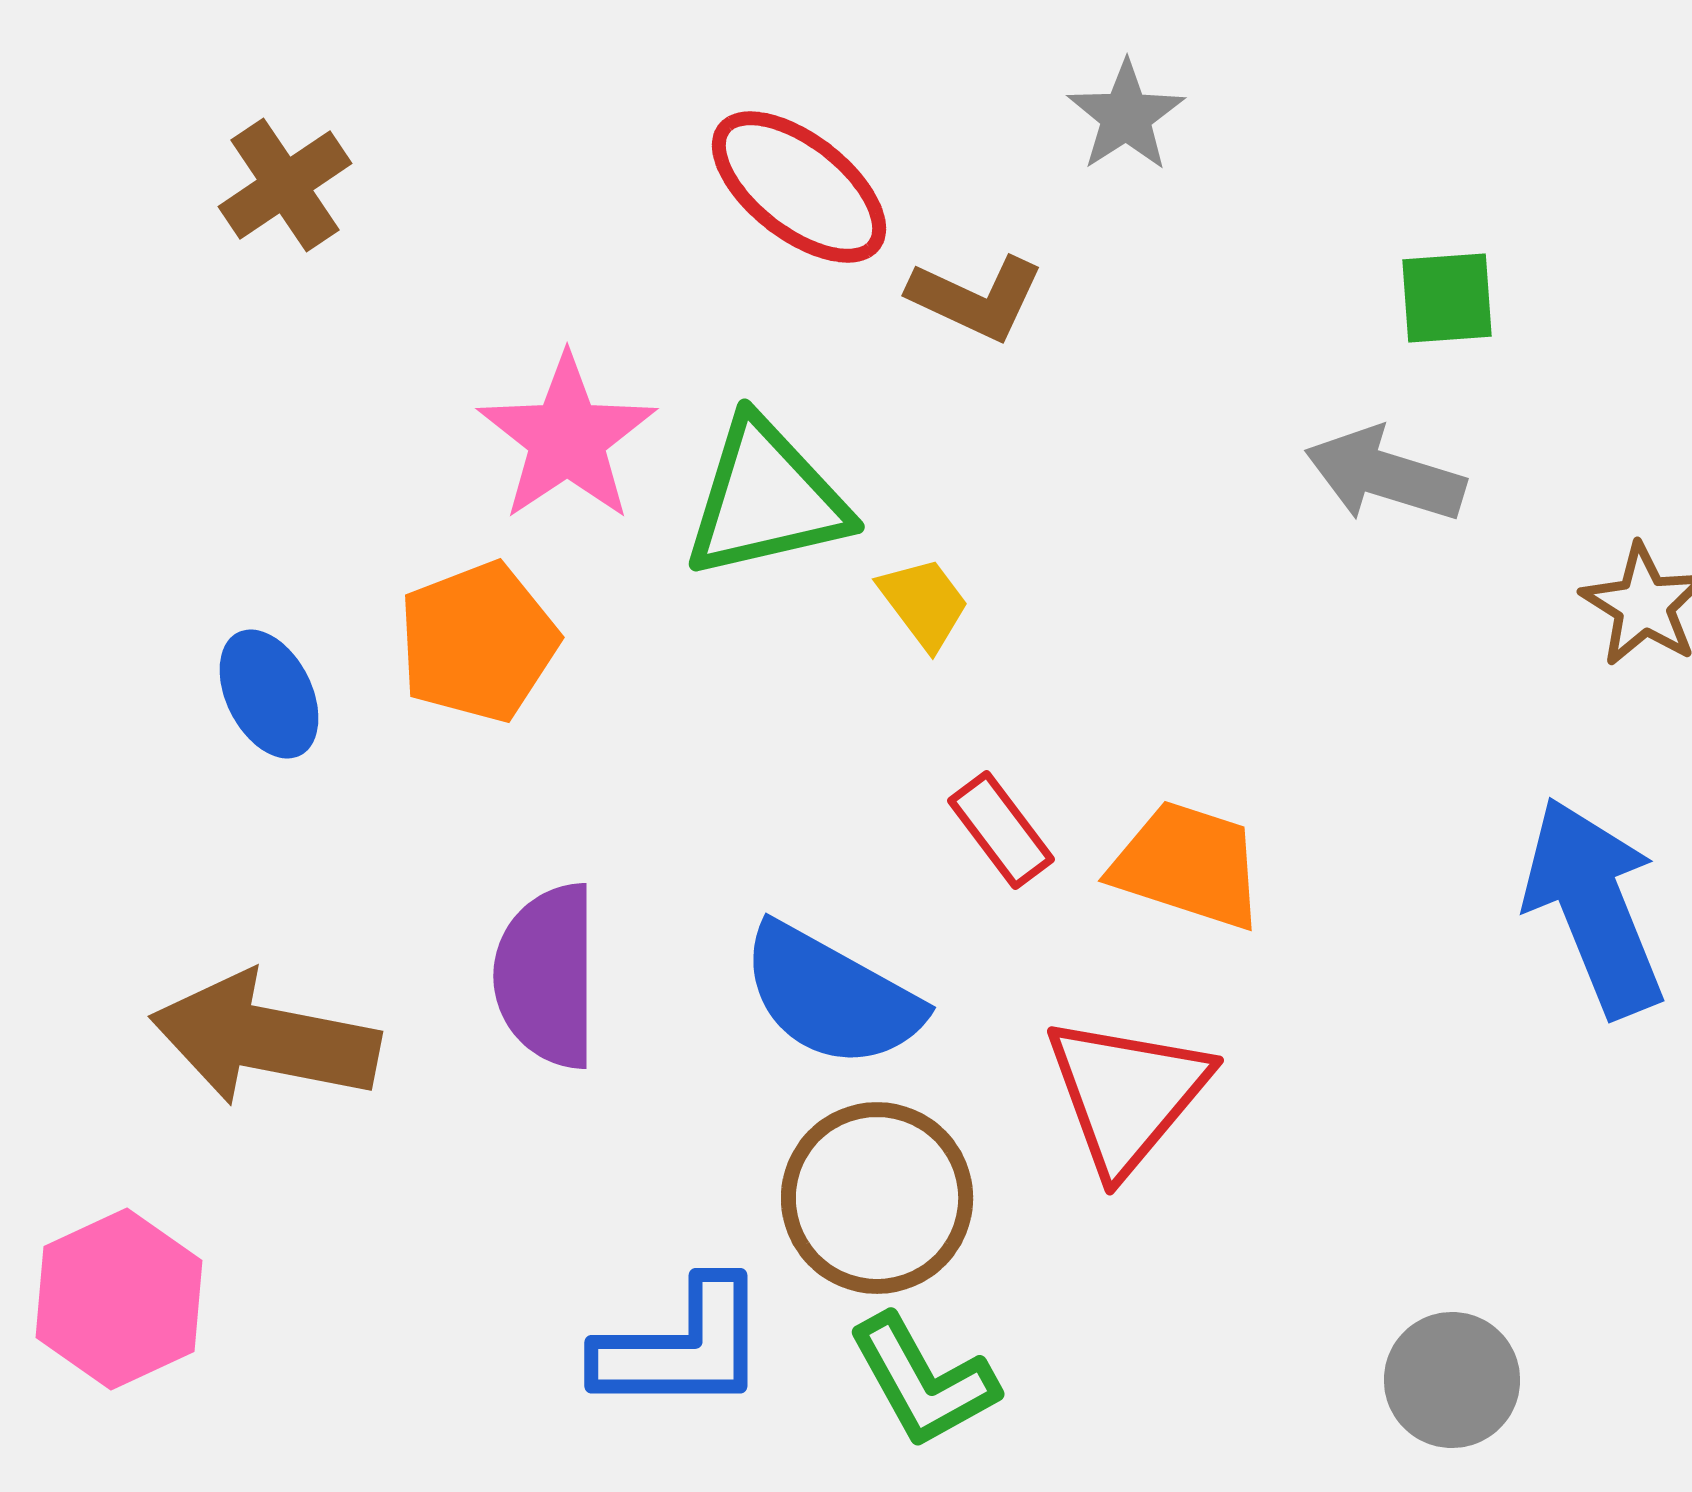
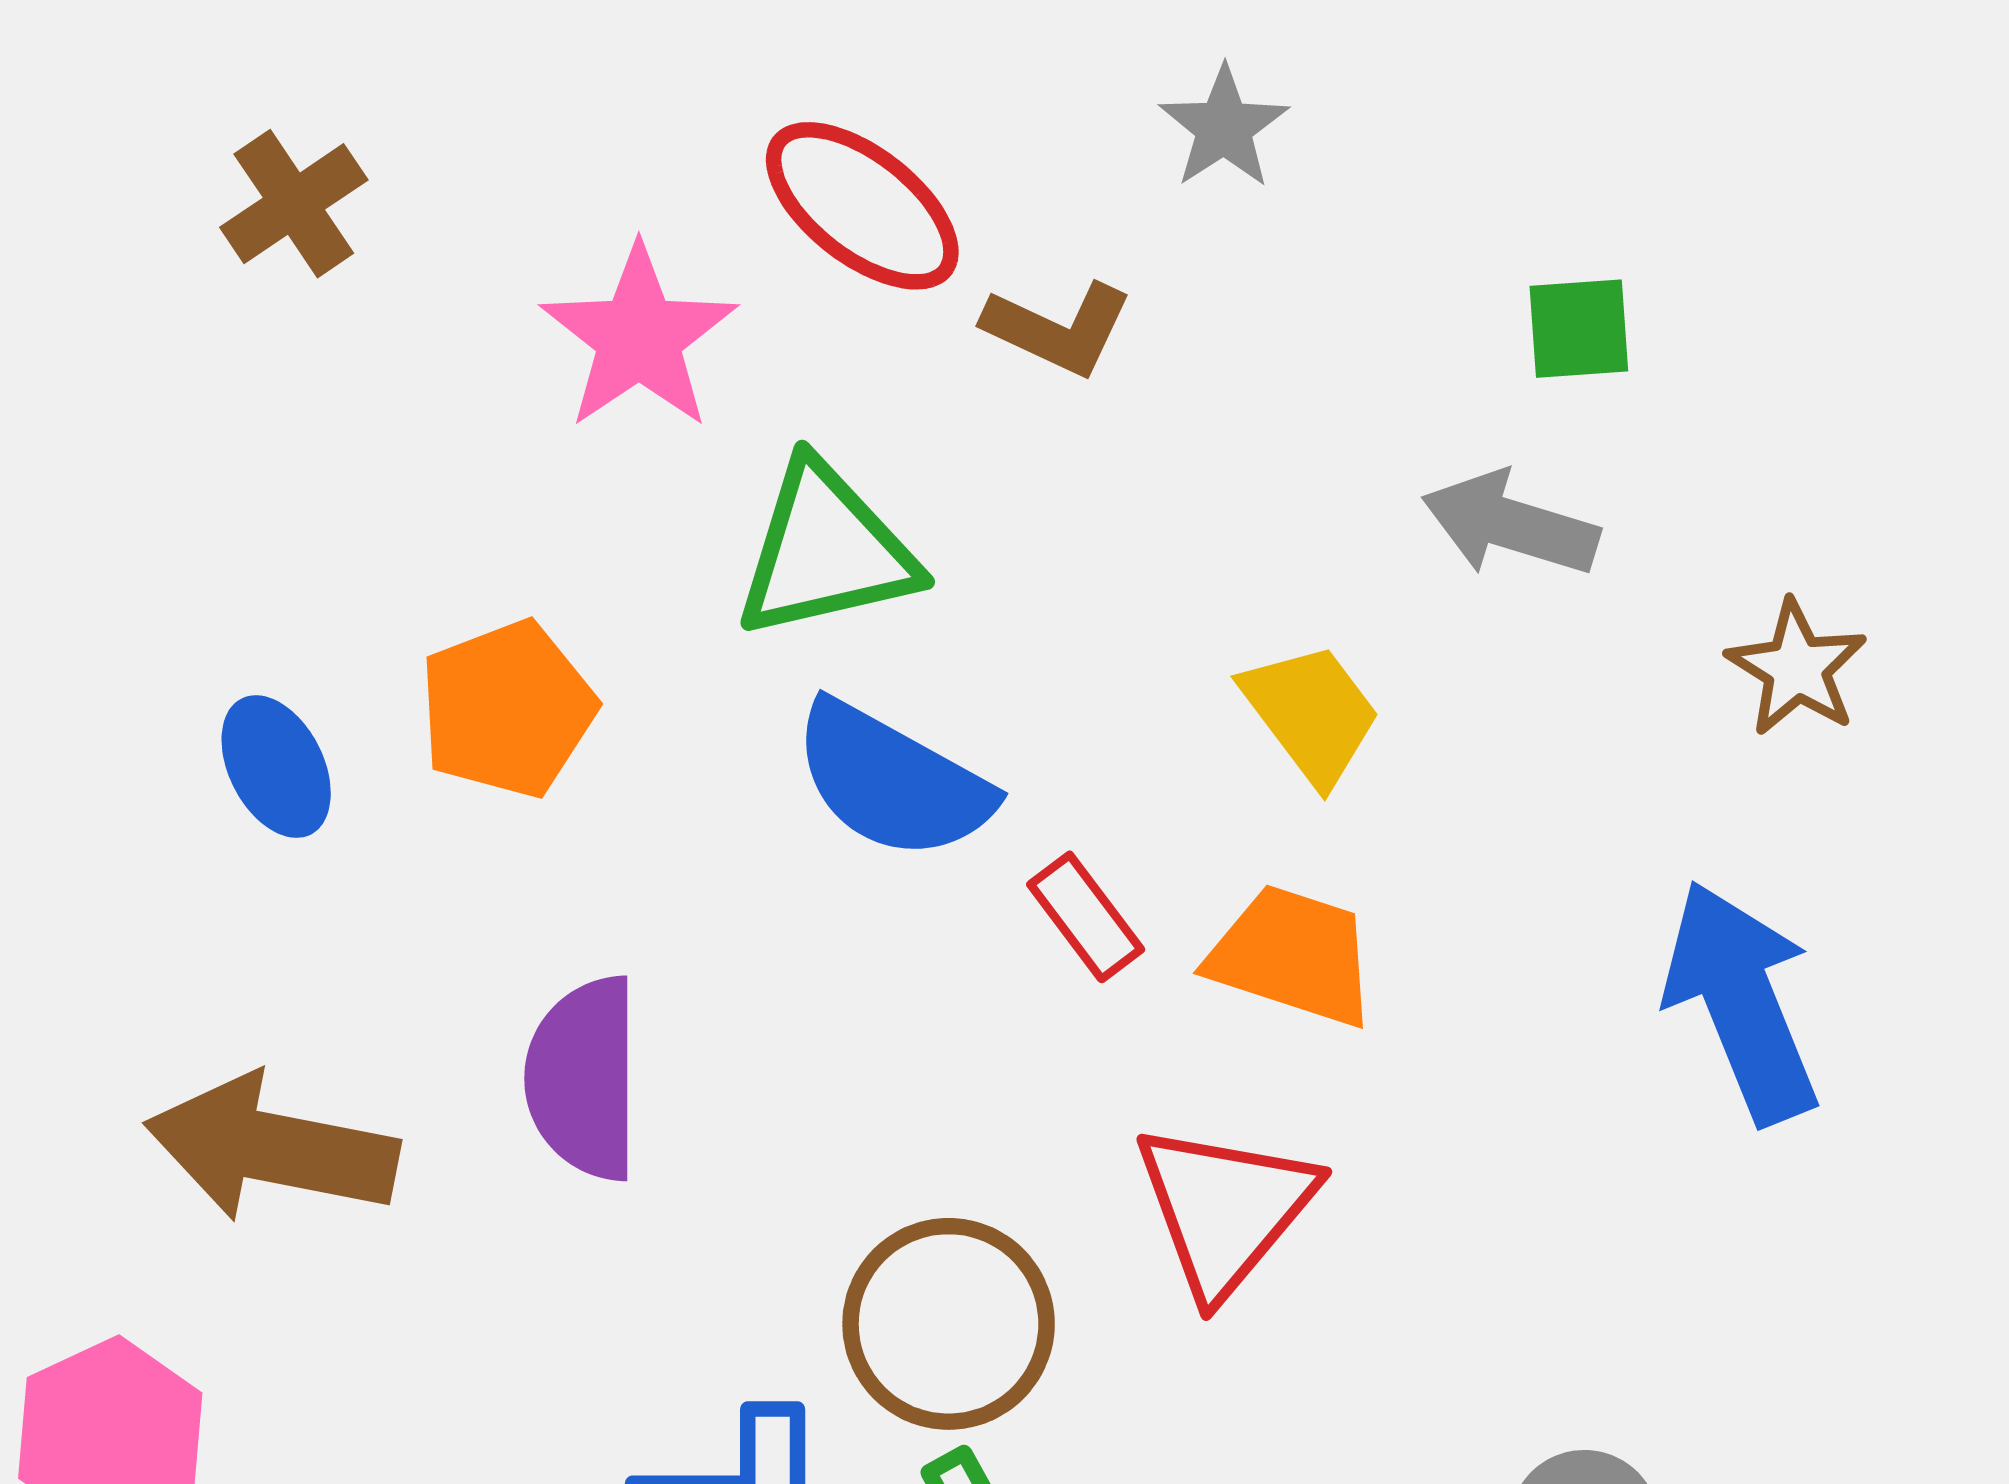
pink star: (567, 438) -> (639, 337), moved
yellow trapezoid: (924, 603) -> (1311, 713), moved, size x1.4
blue semicircle: (831, 996) -> (892, 781), moved

